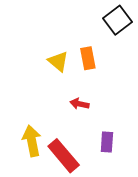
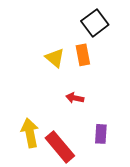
black square: (118, 20) -> (95, 23), moved

